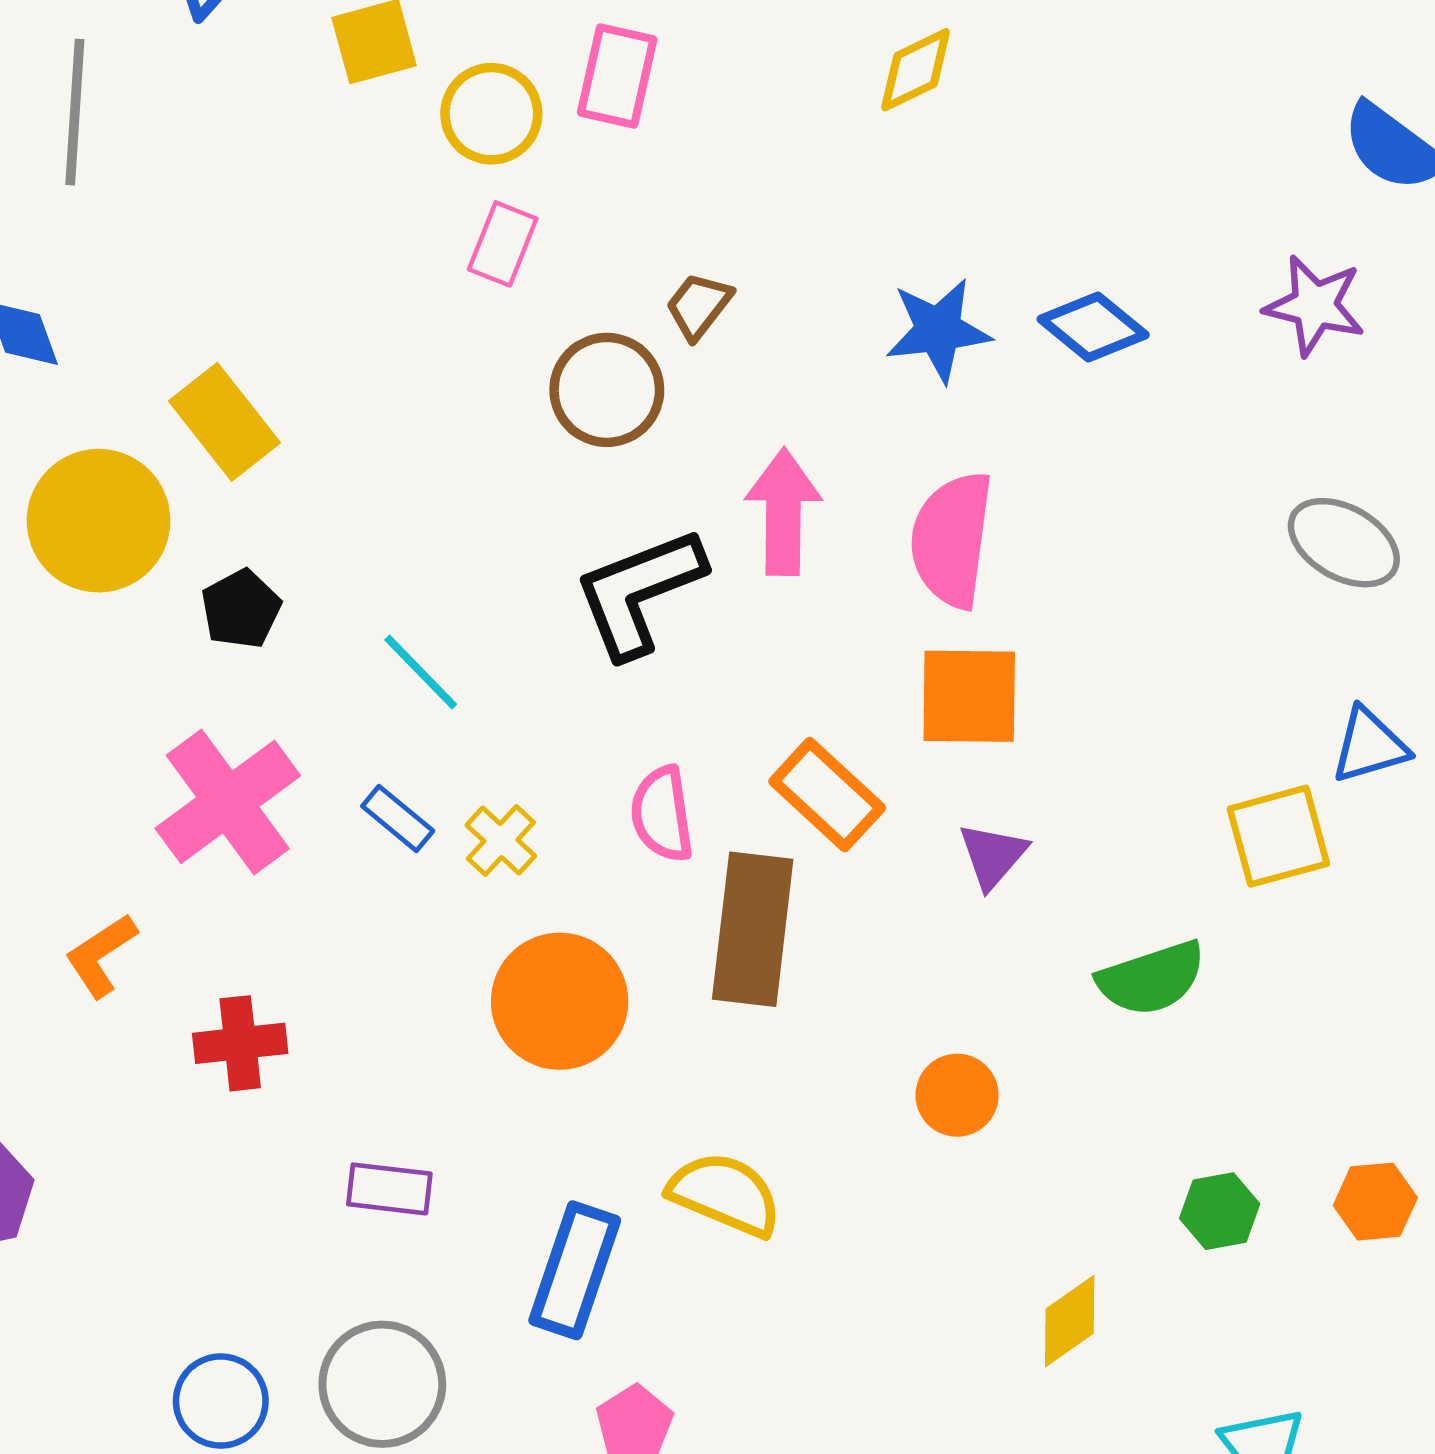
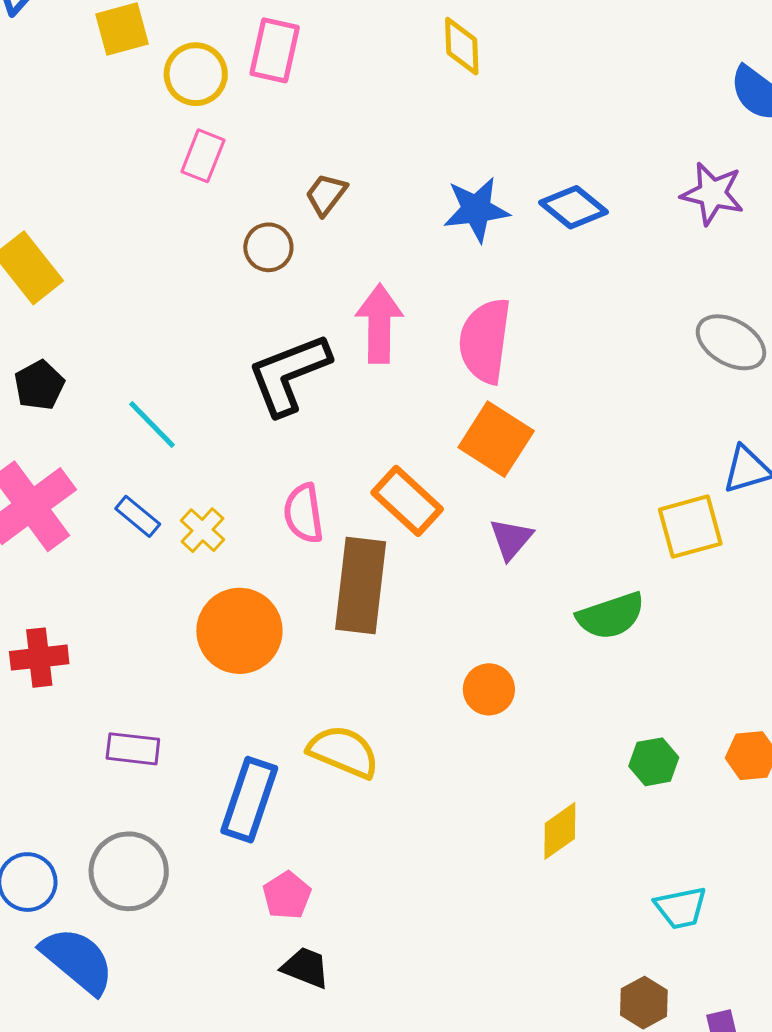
yellow diamond: (916, 70) -> (462, 46), turned -66
brown circle: (607, 390) -> (268, 247), size x0.7
orange square: (969, 696) -> (496, 439), turned 32

